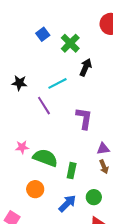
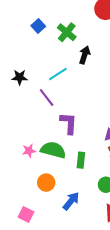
purple L-shape: (84, 118) -> (69, 123), moved
pink star: (22, 147) -> (29, 151), moved
blue arrow: (67, 203) -> (71, 201), moved

